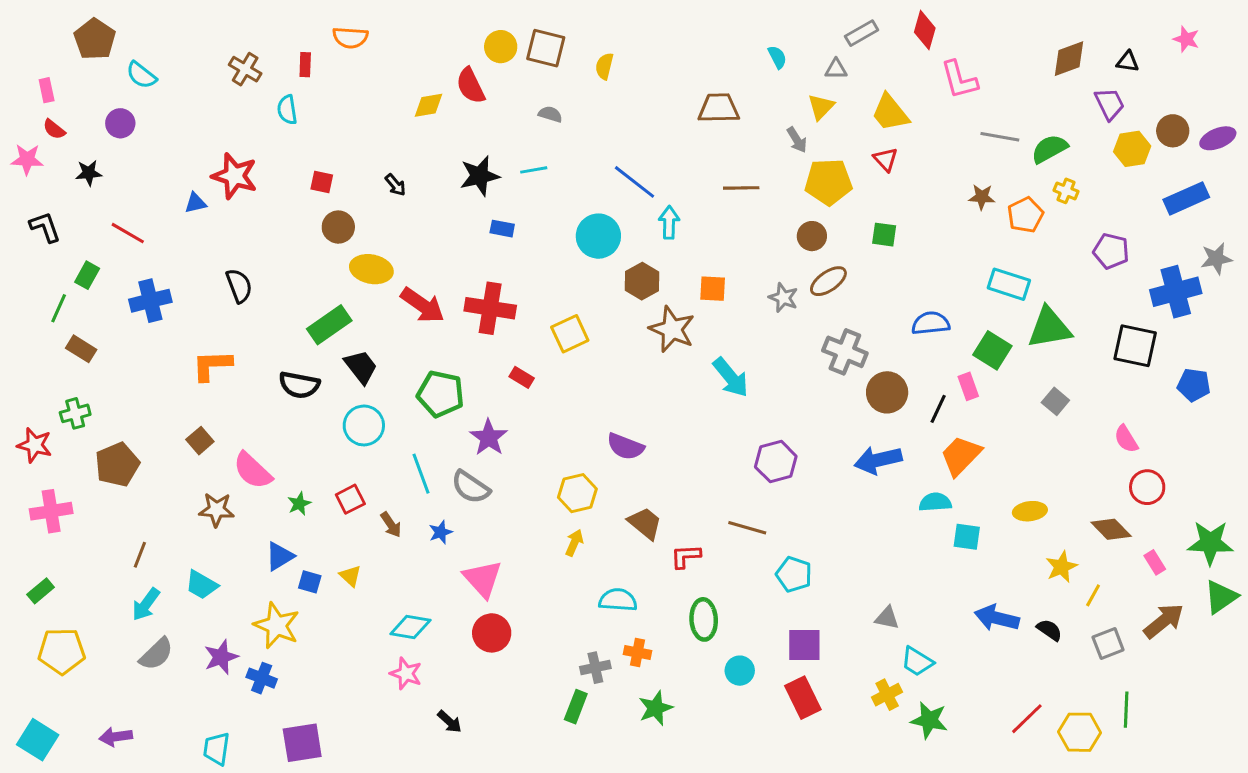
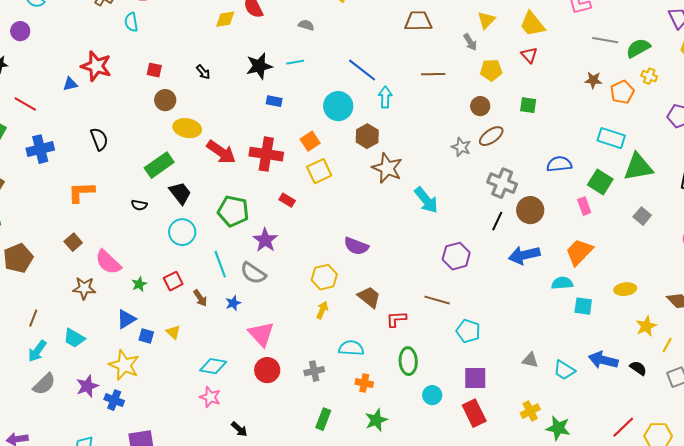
yellow pentagon: (828, 182) -> (491, 70), size x0.7
orange square: (713, 289) -> (310, 141), moved, turned -36
black semicircle: (299, 385) -> (139, 205), size x0.6
black line: (938, 409) -> (497, 221), moved
cyan trapezoid: (917, 662) -> (564, 370), moved
gray cross: (595, 668) -> (314, 371), moved

